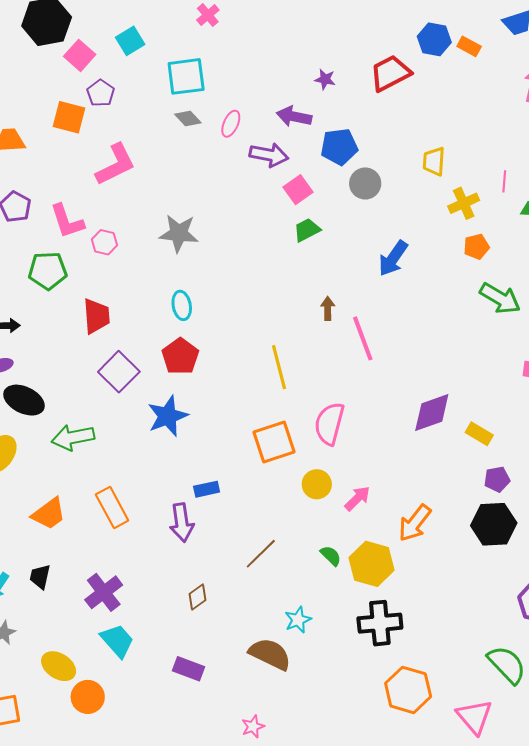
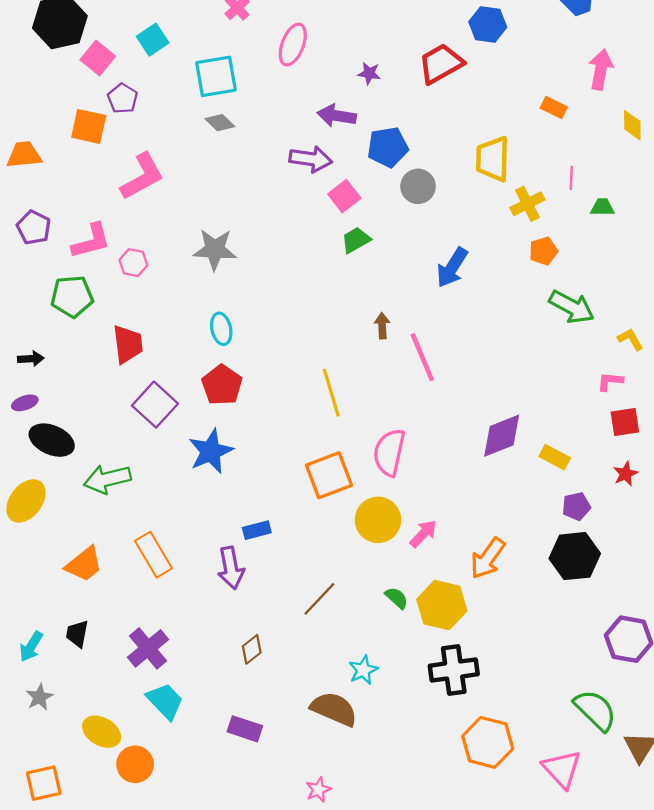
orange rectangle: (469, 46) -> (554, 108), moved
pink ellipse: (231, 124) -> (293, 45), moved, size x1.4
yellow trapezoid: (434, 161) -> (493, 159), size x1.4
pink L-shape: (67, 221) -> (91, 241), turned -84
yellow circle: (317, 484) -> (378, 520), size x1.4

